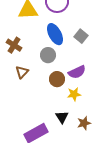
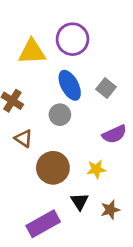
brown triangle: (22, 72) -> (24, 138), turned -40
purple semicircle: (77, 72) -> (114, 134), moved
brown circle: (57, 79) -> (53, 168), moved, size x1.5

